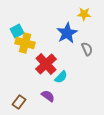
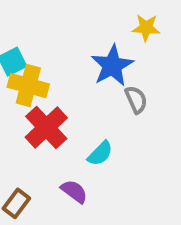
gray semicircle: (87, 49) -> (136, 100), moved
red cross: (46, 64) -> (46, 128), moved

